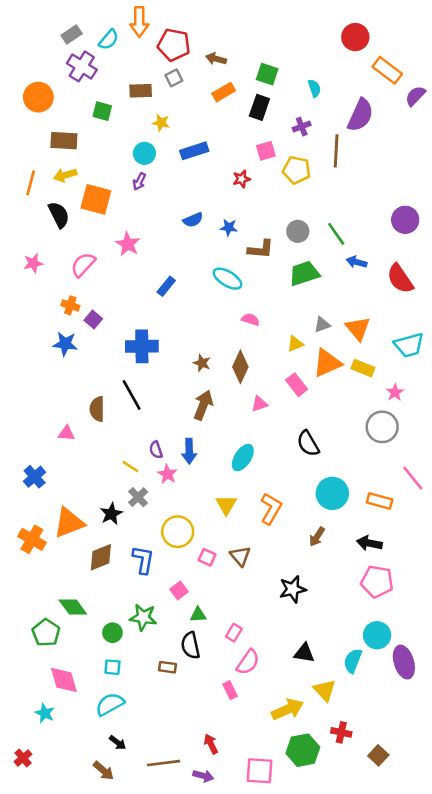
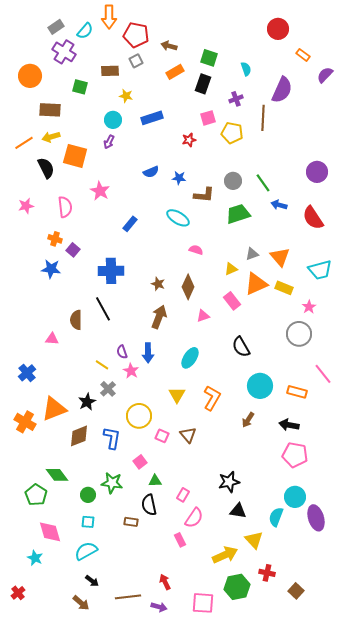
orange rectangle: (387, 70) -> (303, 55), size x0.6
orange line: (31, 183) -> (24, 143), turned 42
pink semicircle: (83, 265) -> (65, 207), turned 130
black star: (293, 589) -> (229, 482), moved

